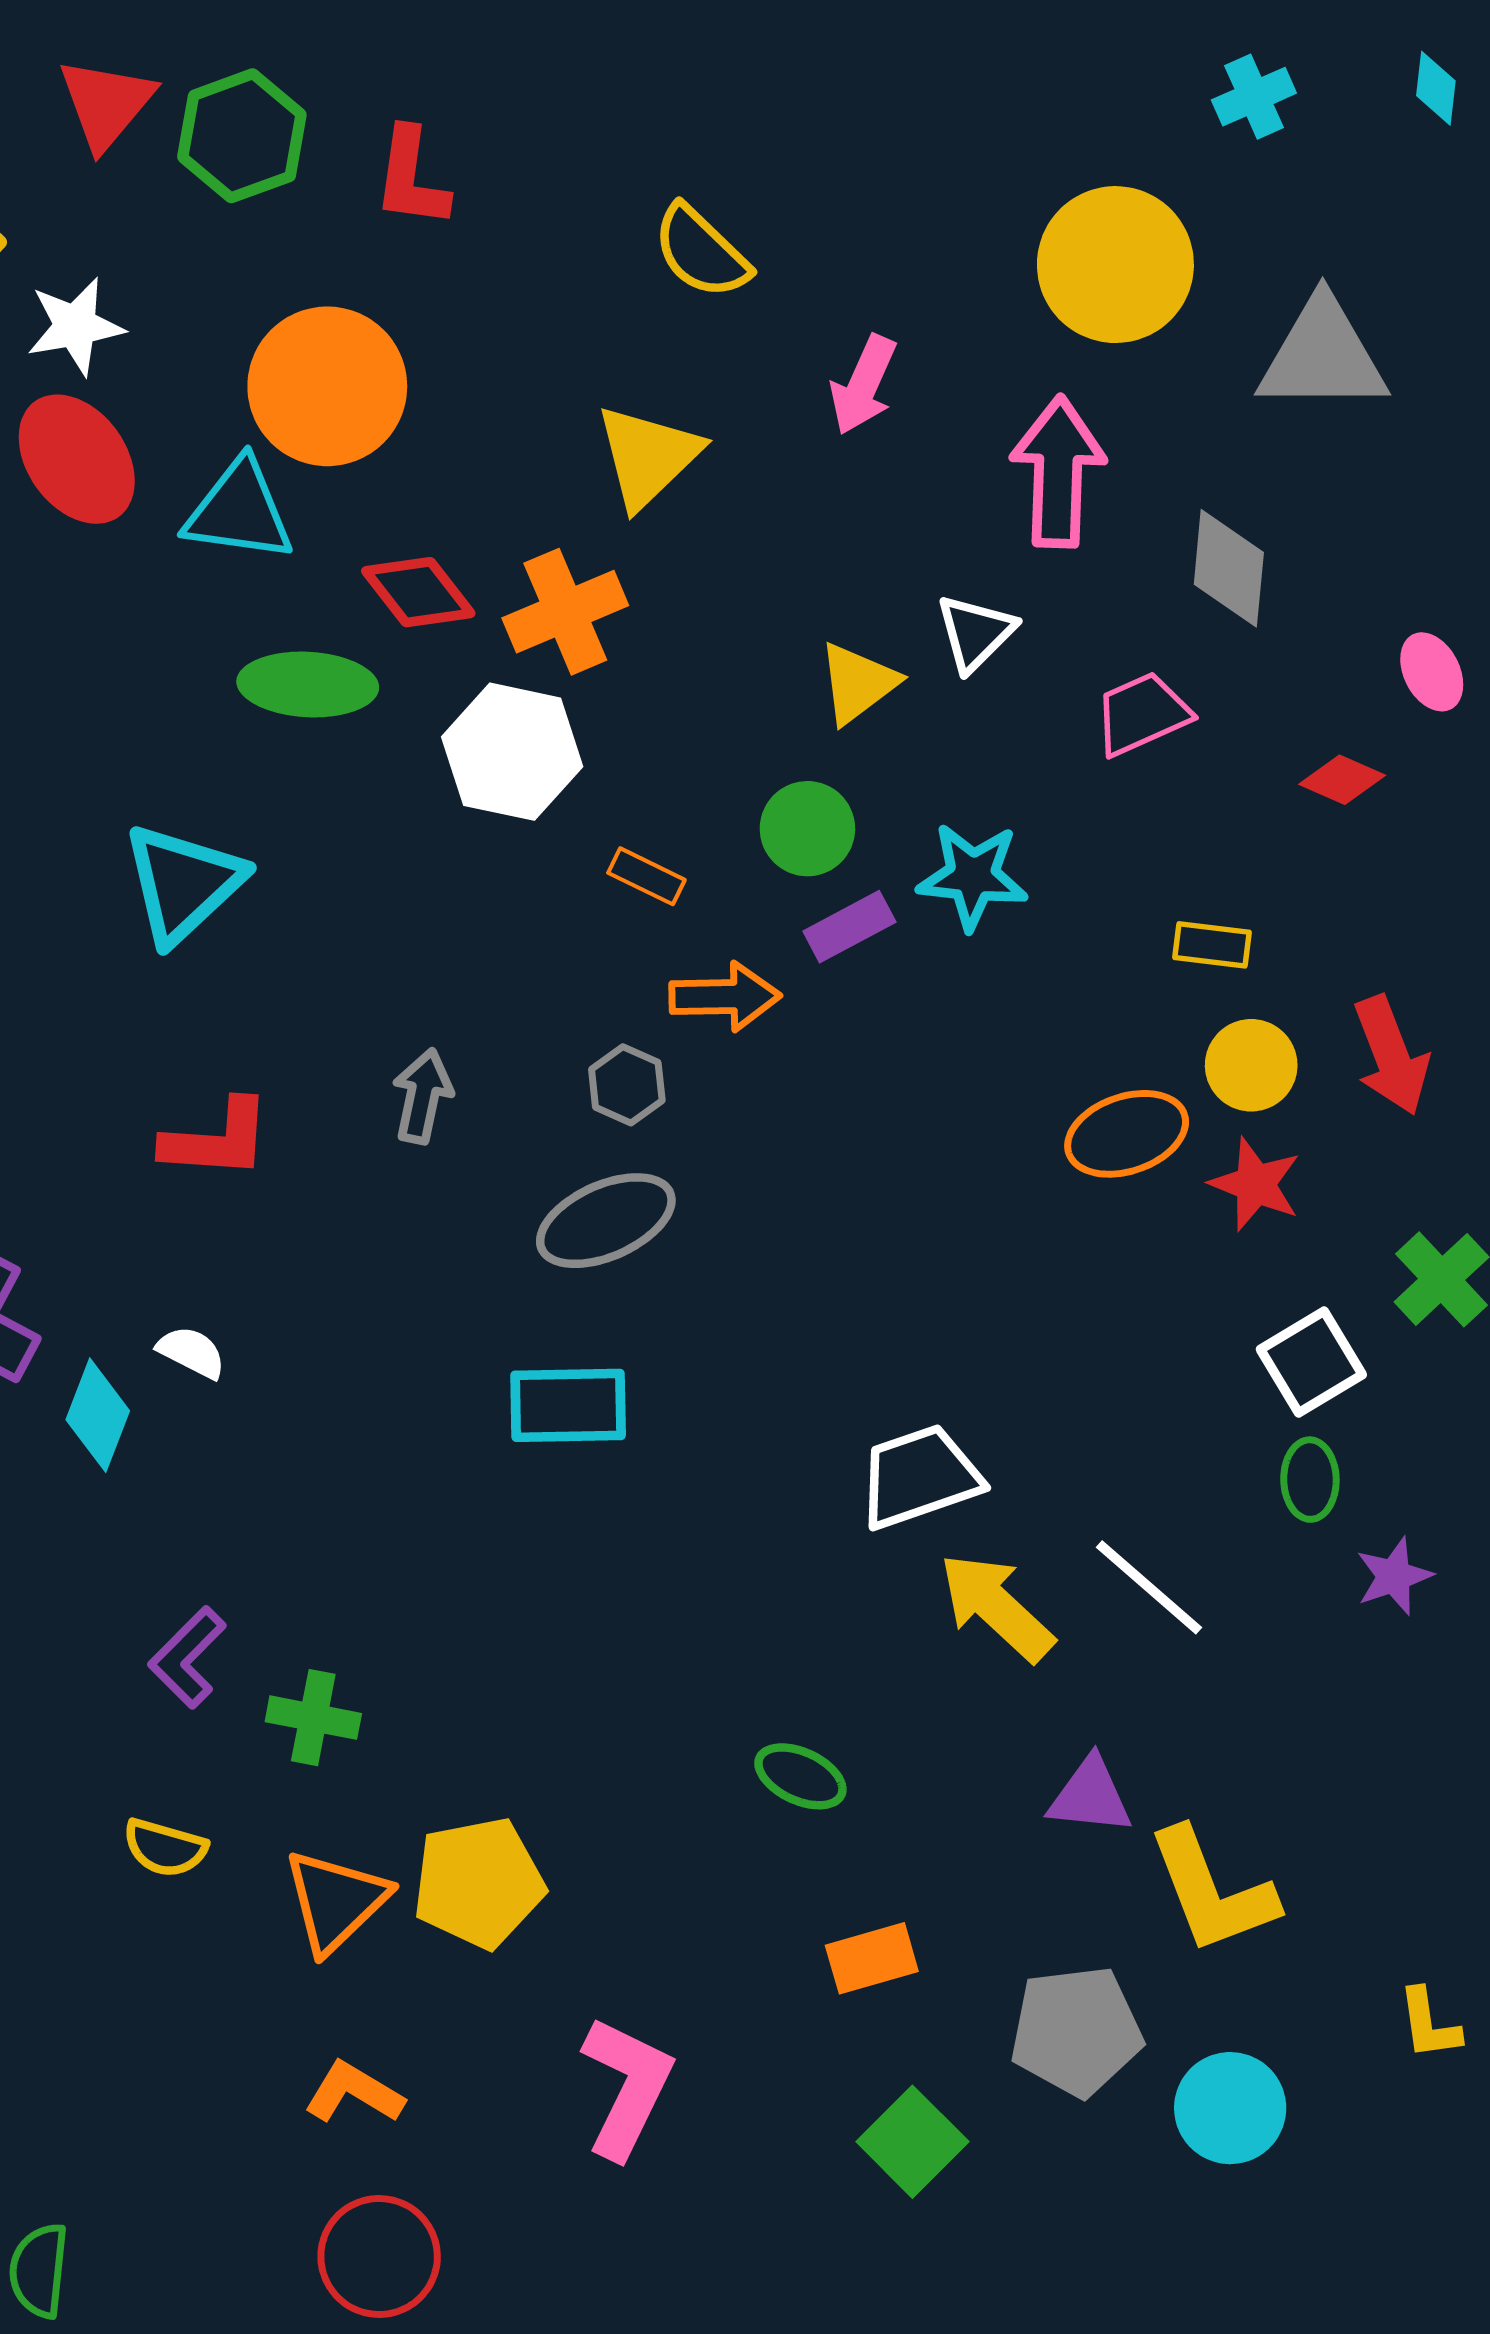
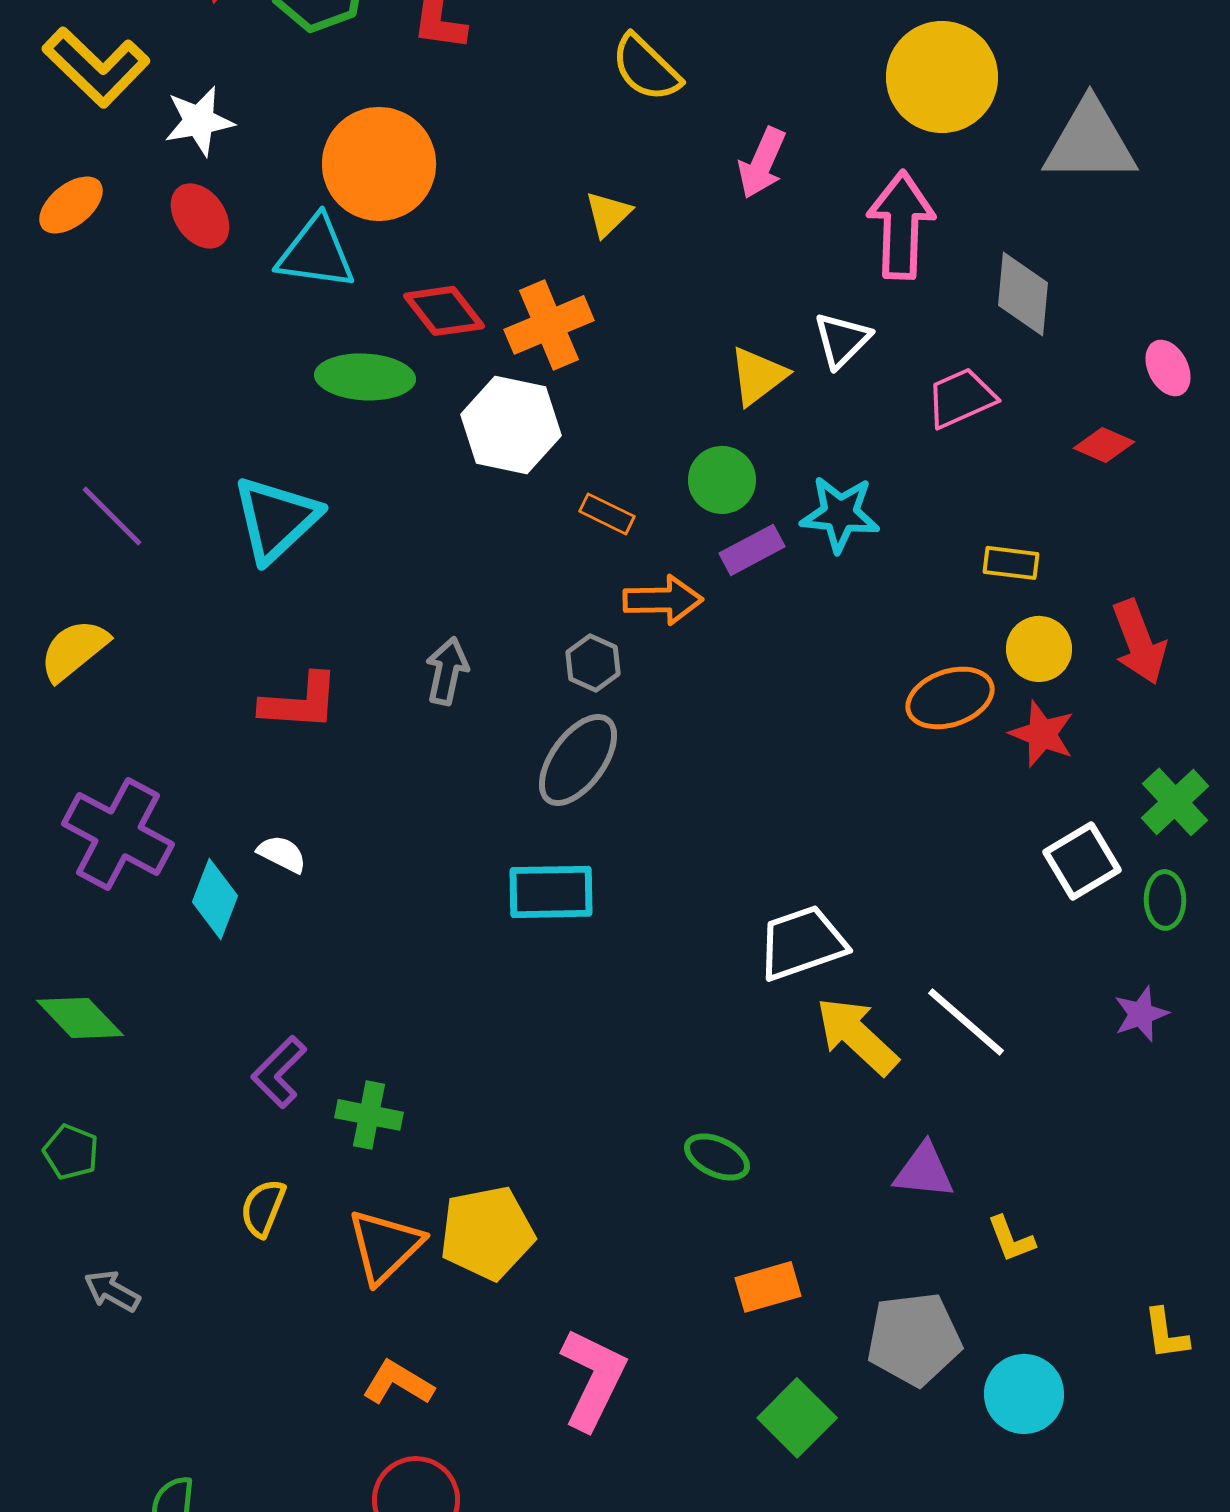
yellow triangle: (648, 456) -> (608, 214), size x0.6
red ellipse: (77, 459) -> (200, 216), size x0.7
gray ellipse: (606, 1221) -> (578, 760), turned -30
green ellipse: (1310, 1480) -> (1165, 900), moved
yellow semicircle: (165, 1848) -> (263, 1208), turned 96
yellow L-shape: (1212, 1891) -> (1011, 1239), size x0.5

